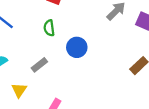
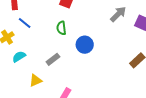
yellow triangle: (19, 90) -> (36, 81), turned 32

